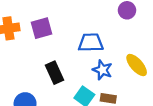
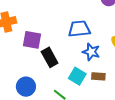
purple square: (42, 28) -> (32, 40), moved, turned 30

